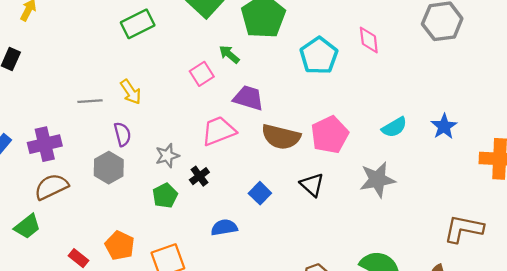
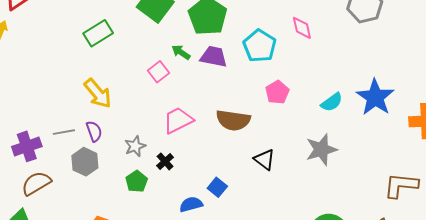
yellow arrow: (131, 92) -> (98, 93), size x1.4
purple trapezoid: (248, 98) -> (214, 57), moved
gray line: (90, 101) -> (64, 132), moved
blue star: (444, 126) -> (375, 97), size x1.6
pink pentagon: (330, 135) -> (277, 92), moved, size x0.7
blue square: (260, 193) -> (217, 187), moved

